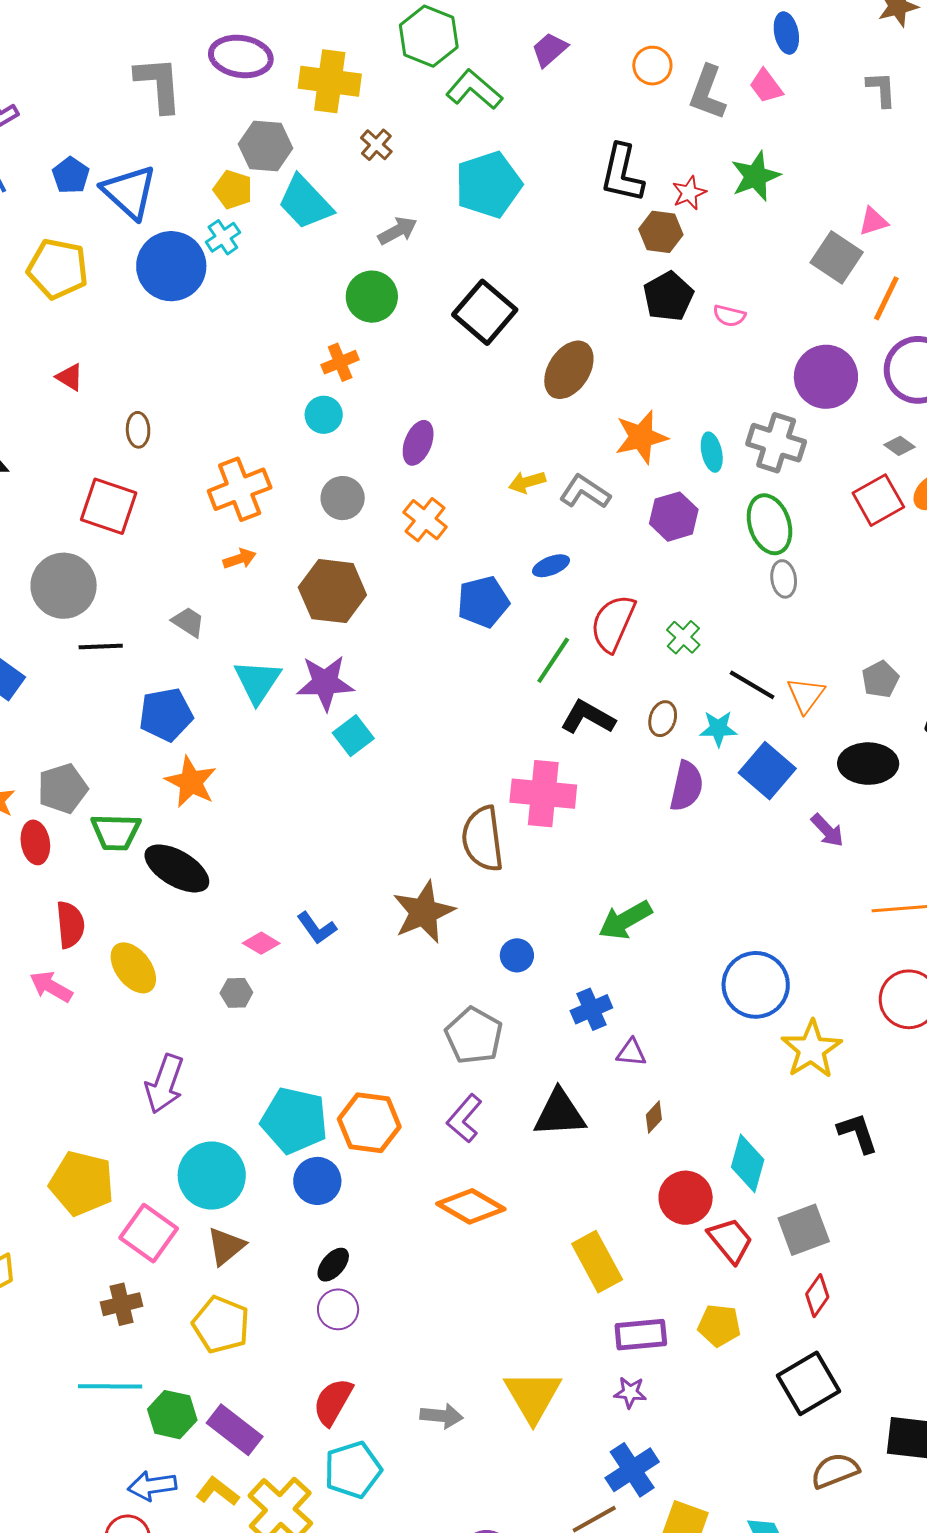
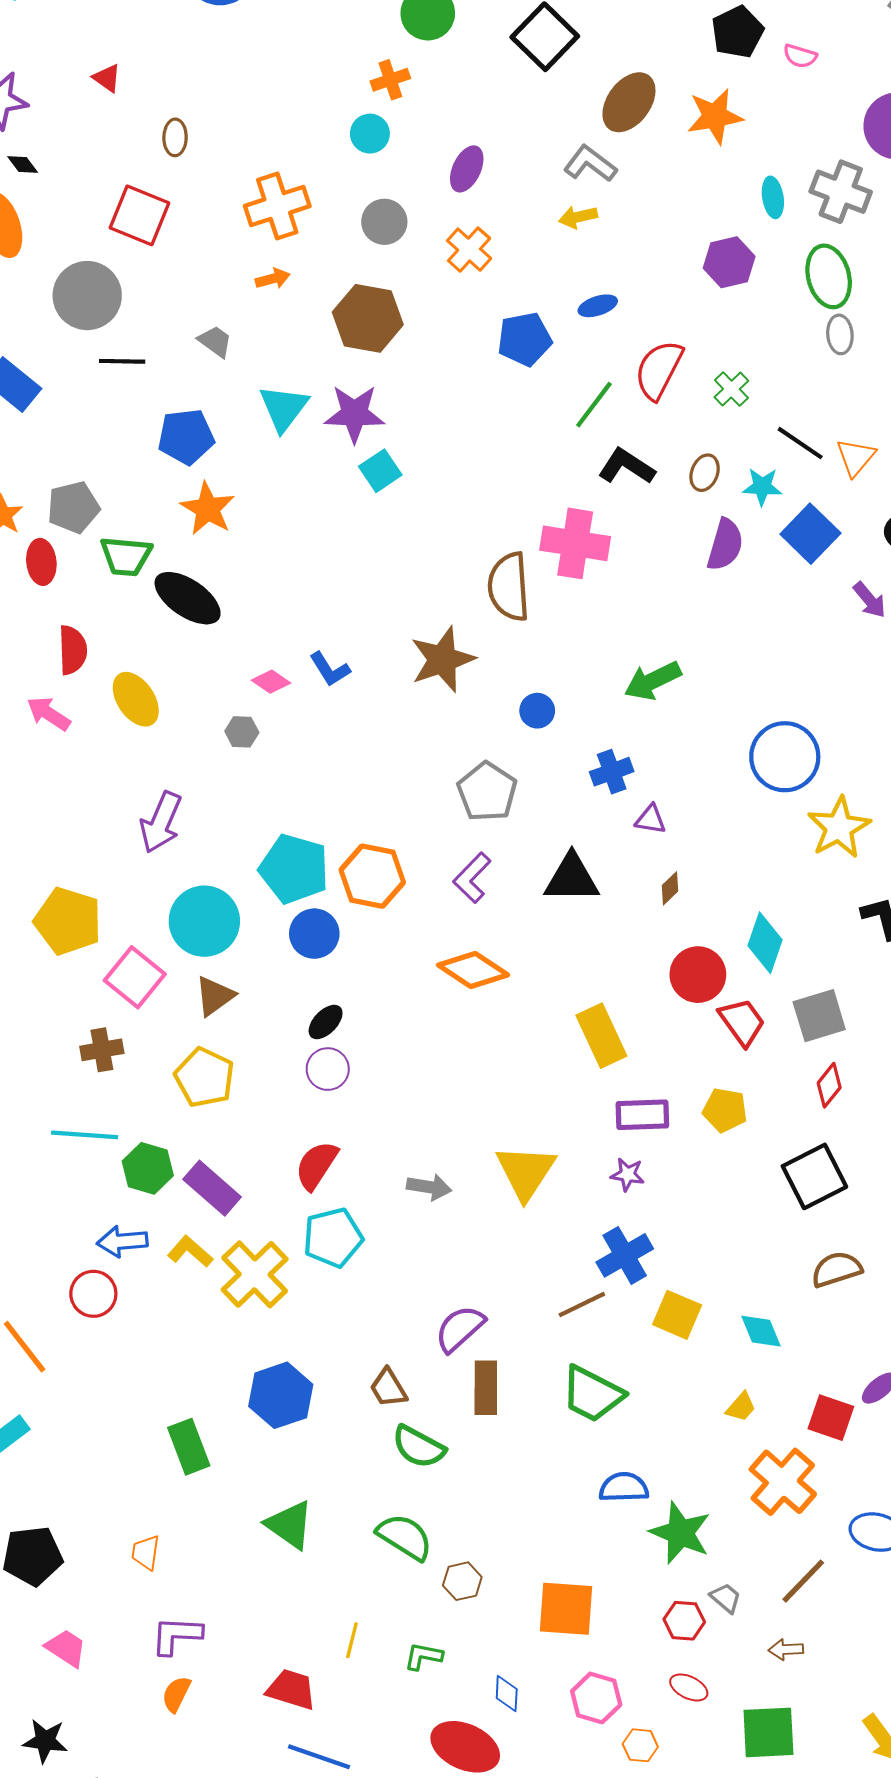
orange star: (641, 437) -> (715, 116), moved
gray L-shape: (585, 492) -> (590, 164), moved

